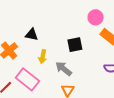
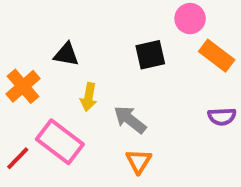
black square: (75, 45) -> (150, 55), moved

